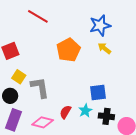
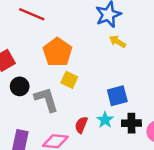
orange pentagon: (68, 50) -> (57, 52), moved
yellow square: (19, 77) -> (69, 80), moved
black circle: (10, 96) -> (20, 86), moved

